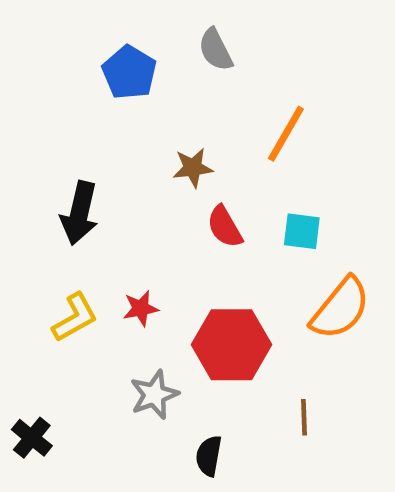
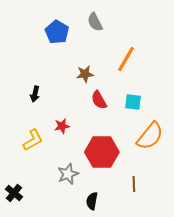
black arrow: (79, 213) -> (35, 94), size x0.6
red star: (141, 308) -> (62, 126), moved

